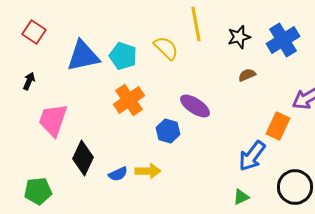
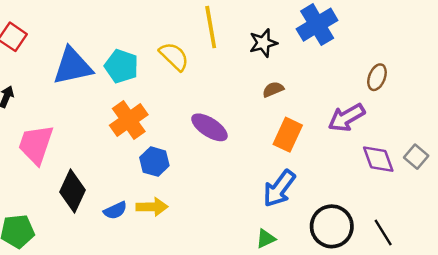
blue cross: (283, 40) -> (317, 25), moved
orange rectangle: (278, 126) -> (288, 135), moved
blue hexagon: (168, 131) -> (154, 162), moved

